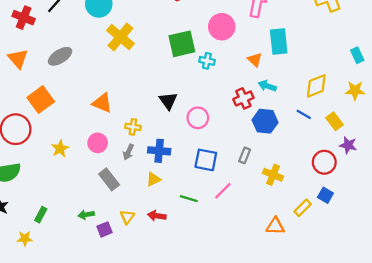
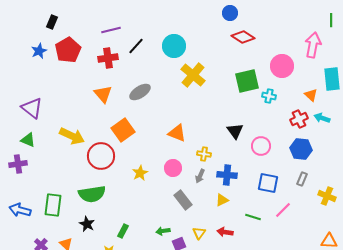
red cross: (24, 18) -> (108, 58), turned -30
red cross: (243, 98) -> (299, 119), moved
blue hexagon: (265, 121) -> (301, 149), moved

